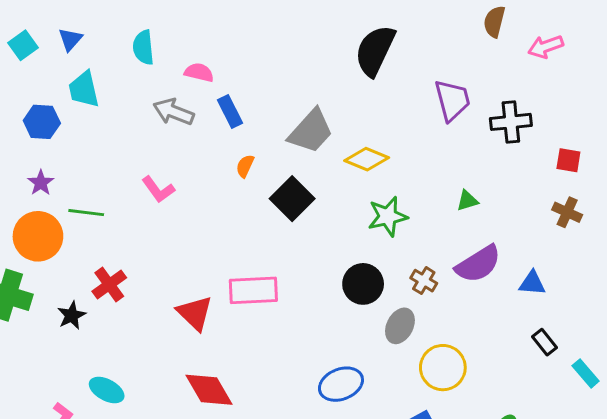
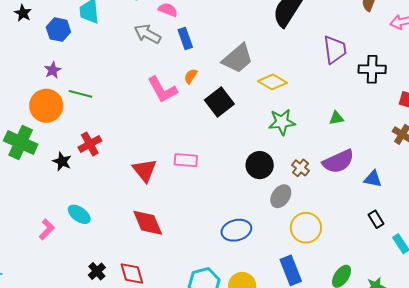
pink L-shape: (158, 189) -> (162, 90), moved, size x1.4
pink rectangle: (253, 290) -> (186, 160), size x0.7
black star: (72, 315) -> (62, 161), turned -30

